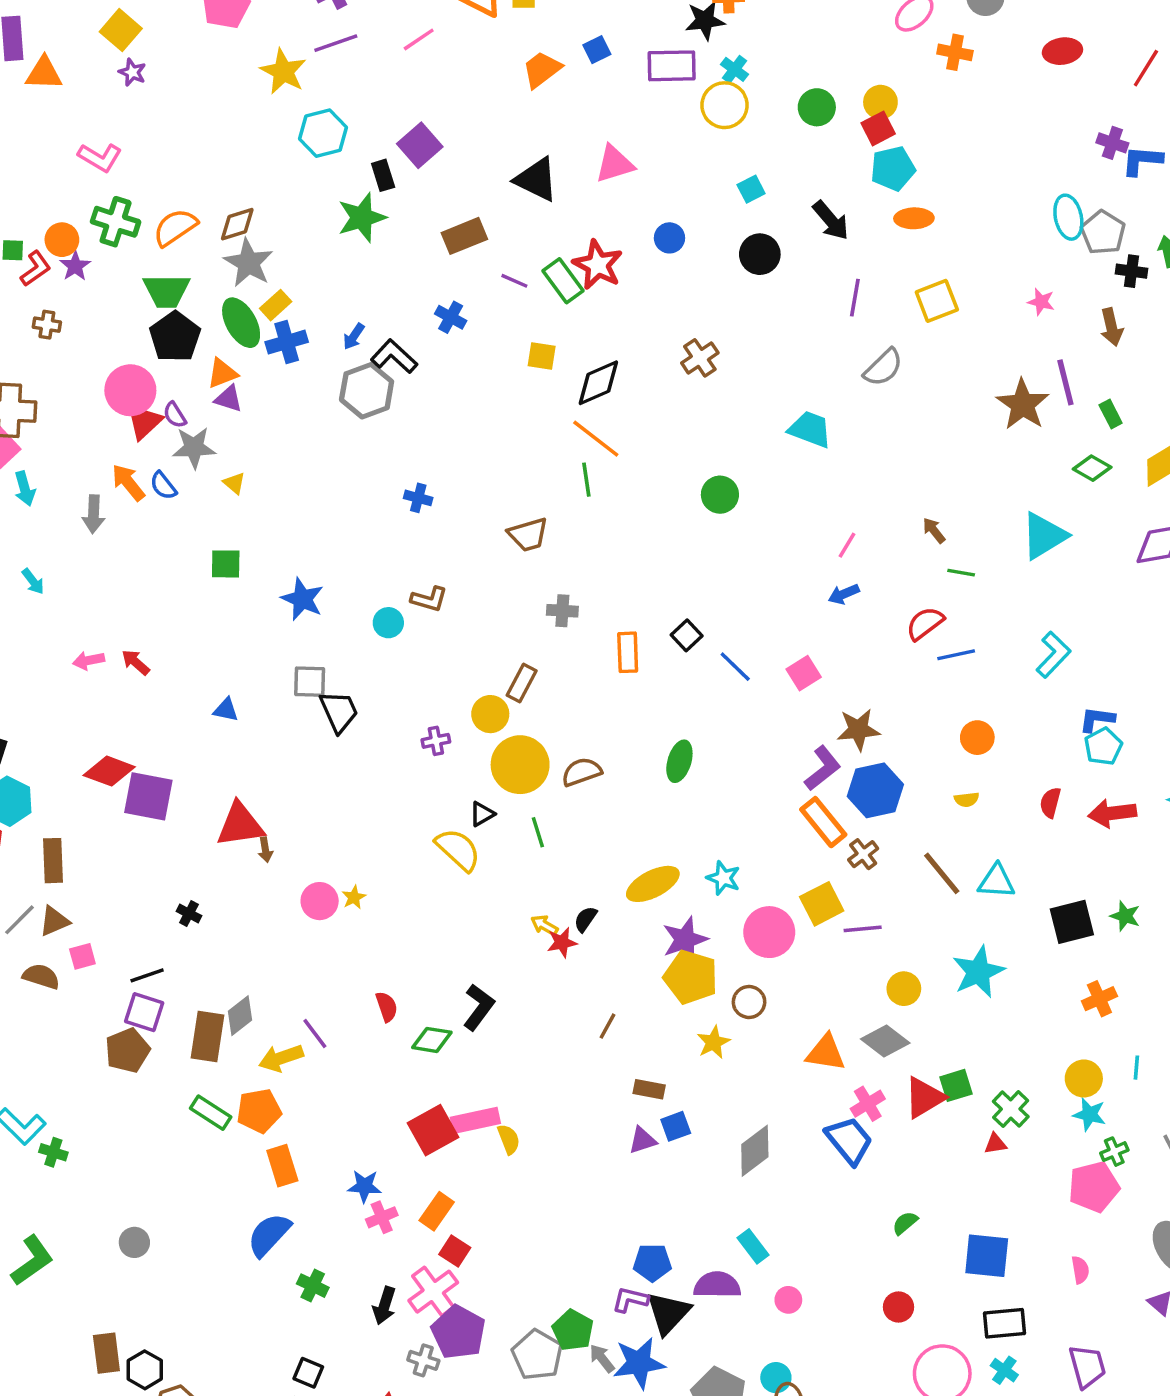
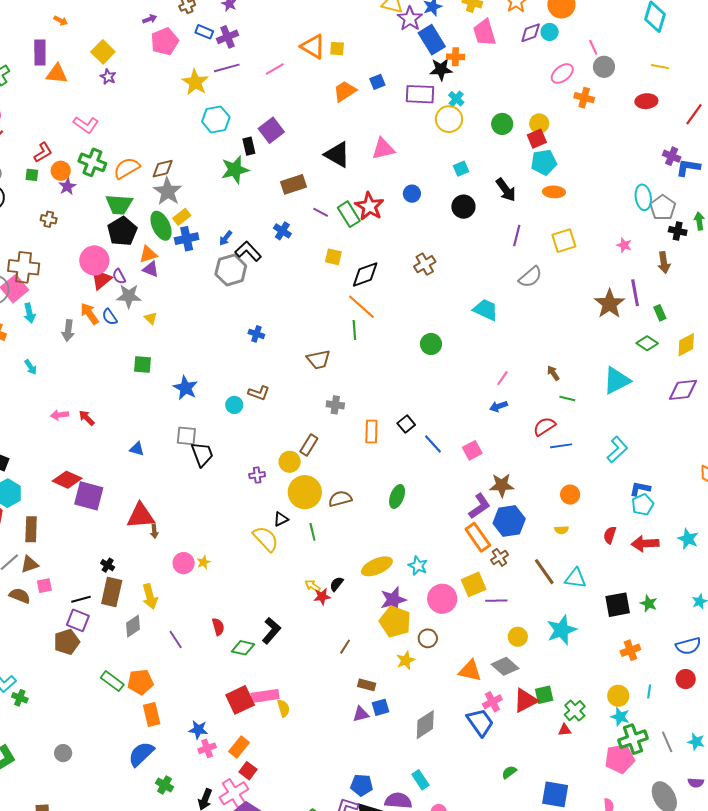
red L-shape: (36, 269) -> (43, 152), moved
brown rectangle: (208, 1037) -> (112, 592), moved
yellow arrow: (281, 1058) -> (150, 596), moved, turned -90
green cross: (1114, 1152) -> (633, 739), size x1.8

